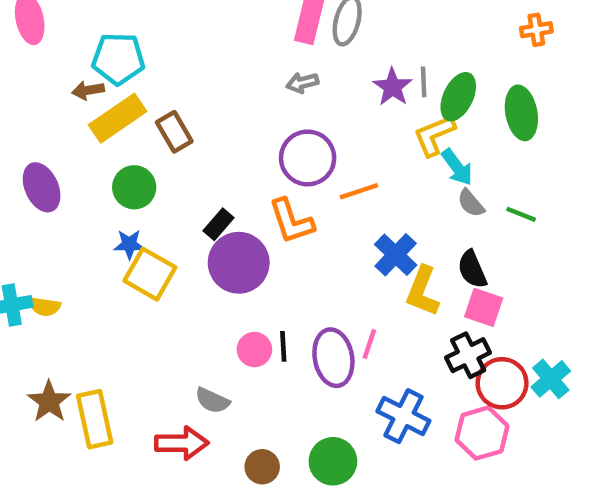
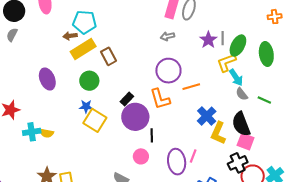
black semicircle: (472, 269) -> (241, 124), size x1.4
black line: (283, 346) -> (152, 135), moved

